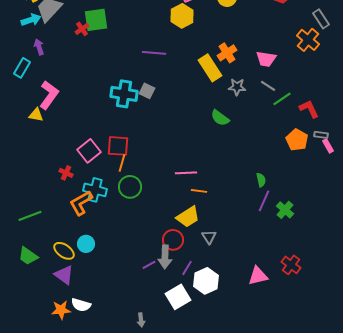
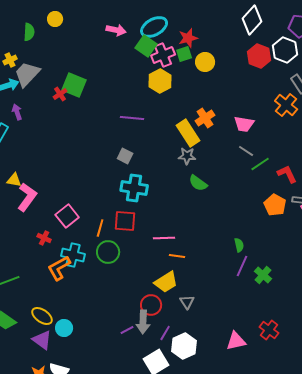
green square: (96, 20) -> (74, 85), turned 30
gray star: (237, 87) -> (187, 156), moved
cyan cross: (124, 94) -> (134, 188), moved
pink L-shape: (49, 95) -> (27, 197), moved
red square: (118, 146) -> (125, 221), moved
cyan circle: (86, 244) -> (64, 328), moved

